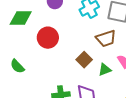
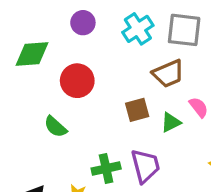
brown square: (84, 60) -> (137, 110), turned 35
green semicircle: (17, 66) -> (55, 127), moved

